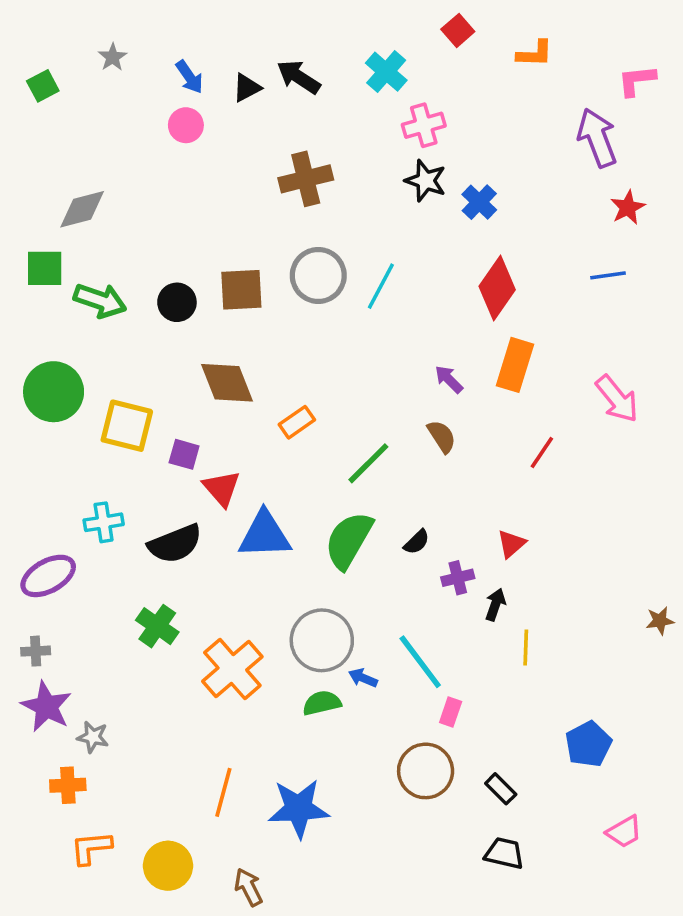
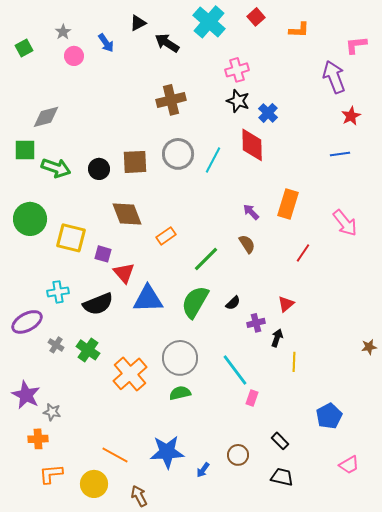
cyan cross: (386, 72) -> (209, 22), moved, size x1.4
black triangle: (247, 88) -> (138, 23), moved
pink circle: (186, 125) -> (74, 56), moved
red diamond: (497, 288) -> (252, 145), moved, turned -36
gray cross: (36, 651) -> (56, 345), moved, turned 35
blue arrow: (363, 678) -> (203, 470), moved, turned -77
brown circle: (426, 771) -> (238, 455), moved, size x0.7
orange line: (223, 792) -> (115, 455), moved, turned -76

